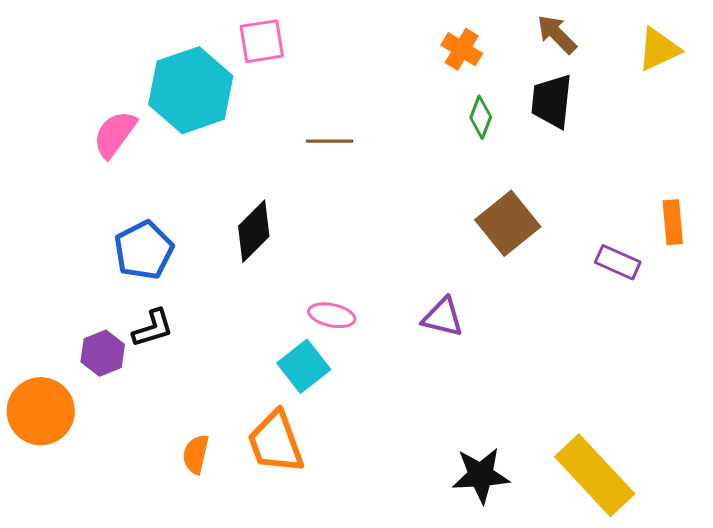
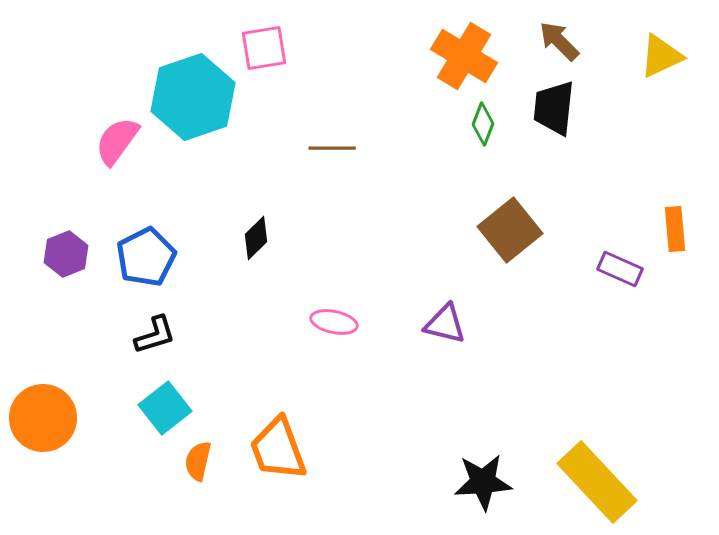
orange cross: (462, 49) -> (464, 56), size x1.6
black diamond: (254, 231) -> (256, 238), size x0.7
purple hexagon: (103, 353) -> (66, 254), moved
cyan square: (304, 366) -> (165, 408), moved

